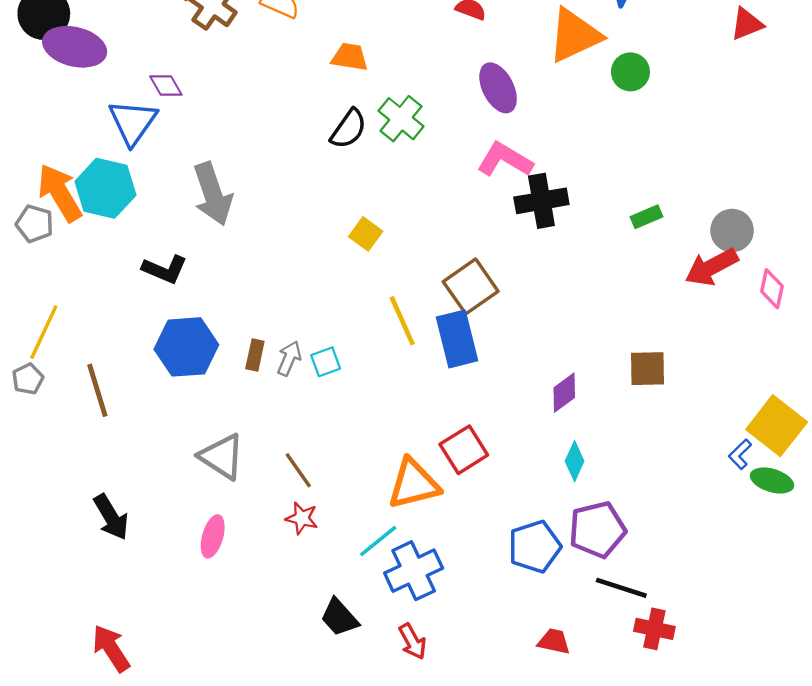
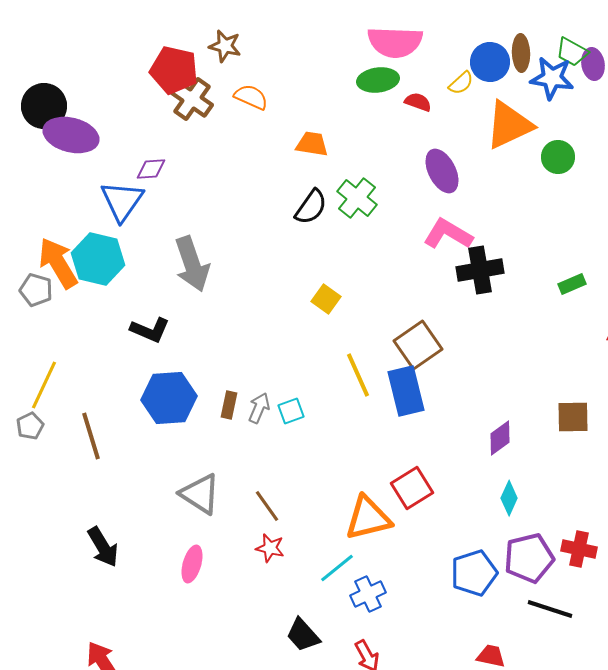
purple diamond: (166, 86) -> (151, 169), turned -64
blue cross: (414, 571) -> (368, 594), size x0.7
red cross: (654, 629) -> (579, 549), moved

